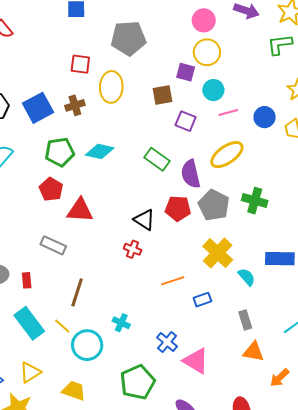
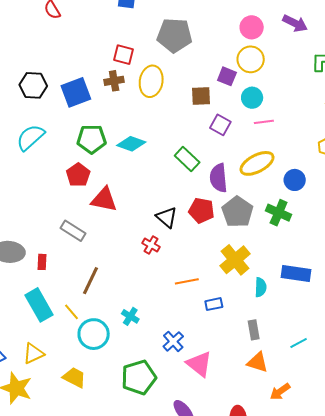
brown cross: (75, 105) -> (114, 81), moved
blue circle: (265, 117) -> (295, 180), moved
cyan semicircle: (247, 277) -> (261, 287), turned 36

